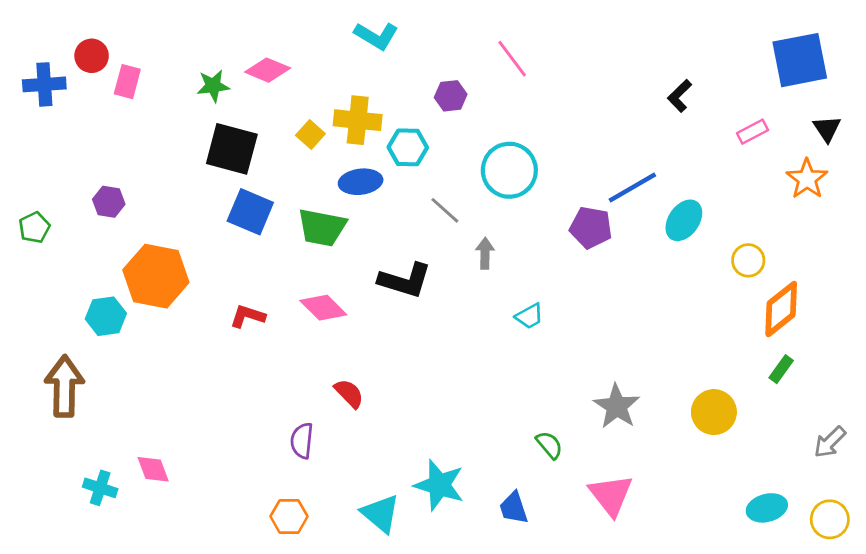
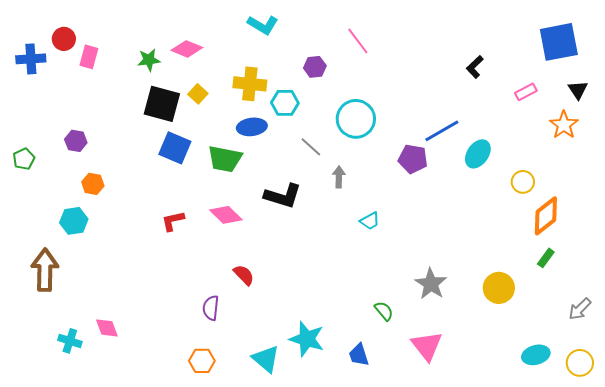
yellow square: (310, 134) -> (198, 94), moved
orange hexagon: (156, 276) -> (93, 184), moved, size x0.5
red L-shape: (248, 316) -> (173, 221), turned -30

